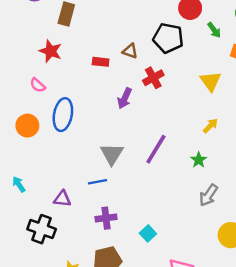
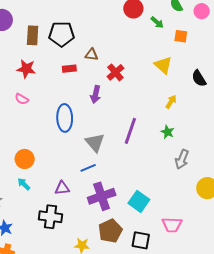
black pentagon: (168, 38) -> (62, 34), moved
blue ellipse: (63, 115) -> (65, 118), moved
orange circle: (27, 126) -> (25, 159), moved
purple cross: (106, 218) -> (102, 196), size x1.5
cyan square: (148, 233) -> (139, 201), size x1.5

